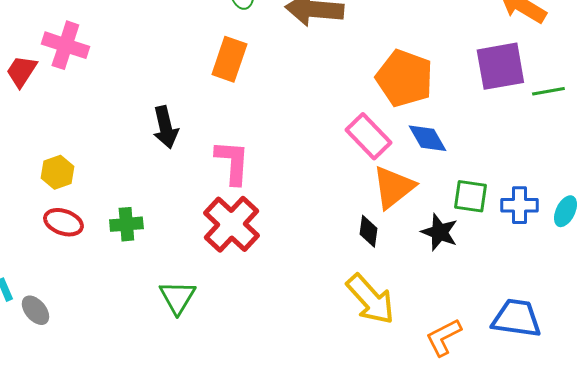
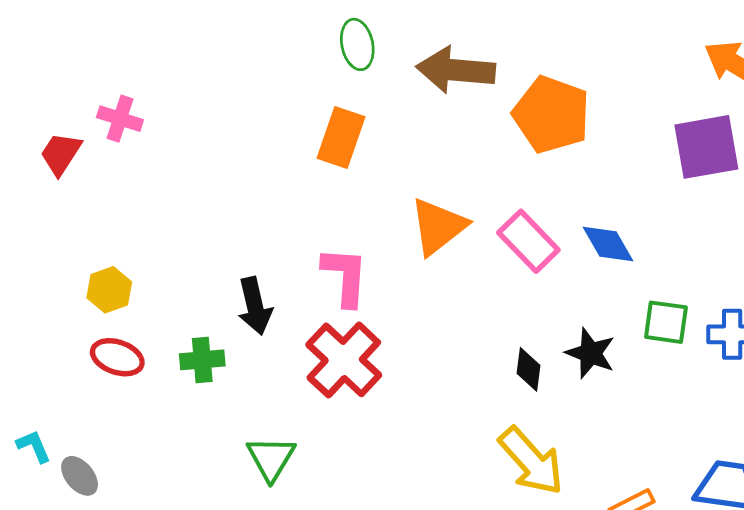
pink cross: (65, 45) -> (120, 119), size x0.7
orange pentagon: (404, 78) -> (551, 115), moved
black arrow: (165, 127) -> (255, 306), moved
orange triangle: (393, 187) -> (438, 226), moved
black star: (439, 232) -> (590, 353), moved

